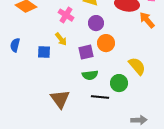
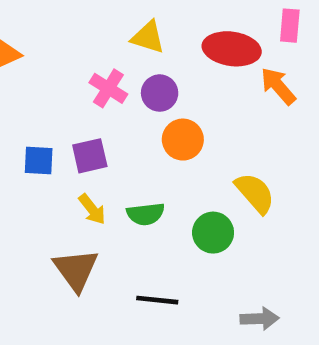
pink cross: (66, 15) -> (108, 88), moved
yellow arrow: (61, 39) -> (92, 209), moved
purple square: (86, 52) -> (90, 156), moved
black line: (100, 97) -> (157, 300), moved

